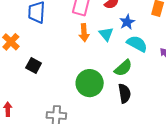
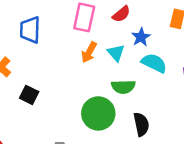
orange arrow: (84, 33) -> (89, 52), turned 36
green semicircle: (123, 68) -> (123, 87), moved, turned 42

